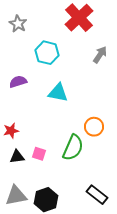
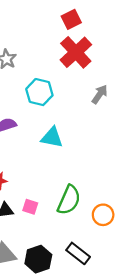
orange circle: (94, 127) -> (103, 215), moved
black rectangle: (97, 195) -> (78, 253), moved

